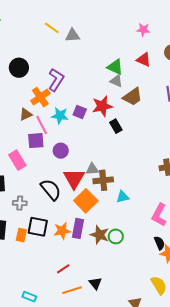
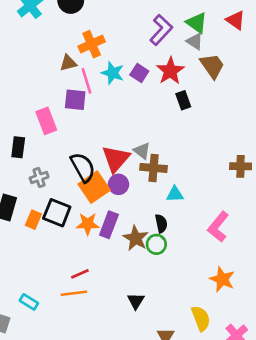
purple L-shape: (56, 80) -> (161, 30), moved
brown trapezoid: (133, 97) -> (212, 66), turned -100
red star: (102, 106) -> (170, 71), turned -30
purple circle: (61, 151) -> (118, 184), moved
gray triangle: (92, 169) -> (142, 151), turned 32
orange square: (86, 201) -> (94, 187), moved
gray cross: (20, 203) -> (39, 177), turned -32
black semicircle: (159, 243) -> (161, 223), moved
black triangle: (95, 283) -> (136, 301), moved
orange line: (72, 290) -> (74, 293), moved

